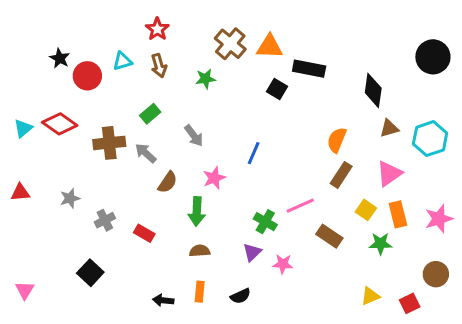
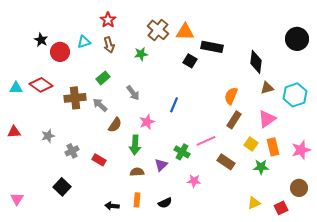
cyan triangle: (23, 128) -> (16, 88), turned 40
purple triangle: (252, 252) -> (161, 165), moved

